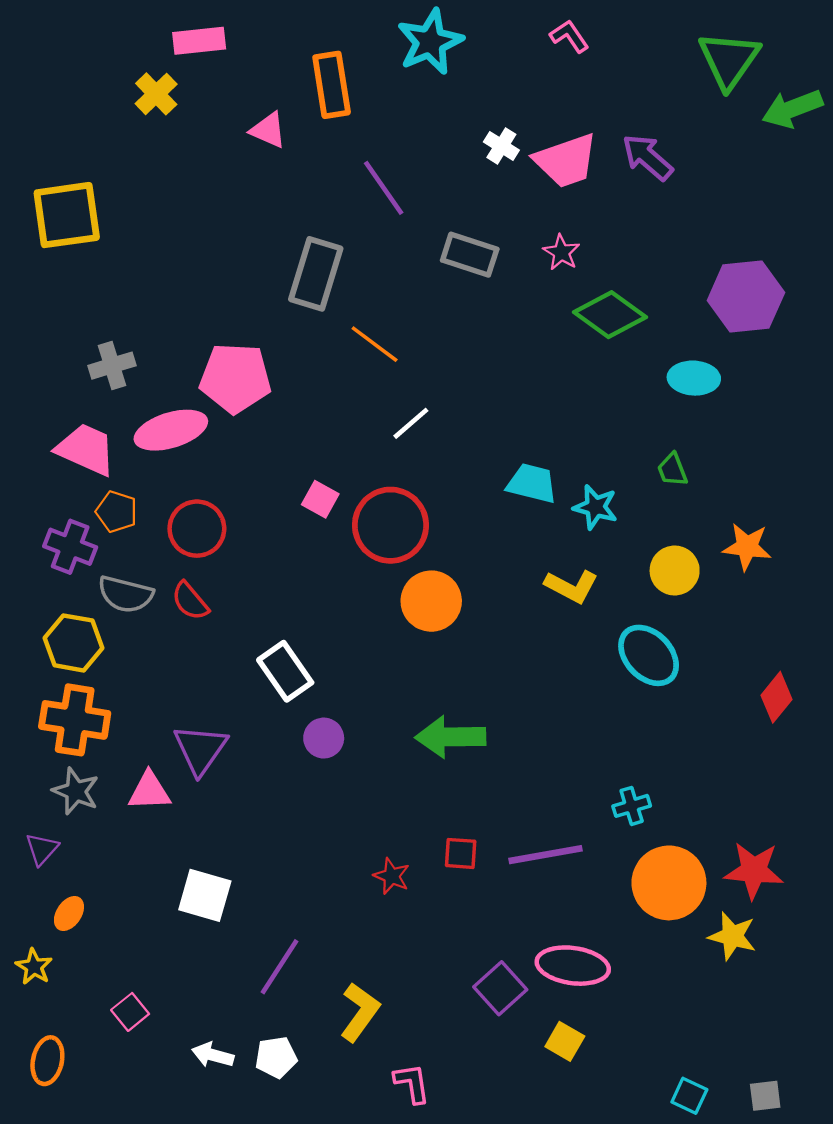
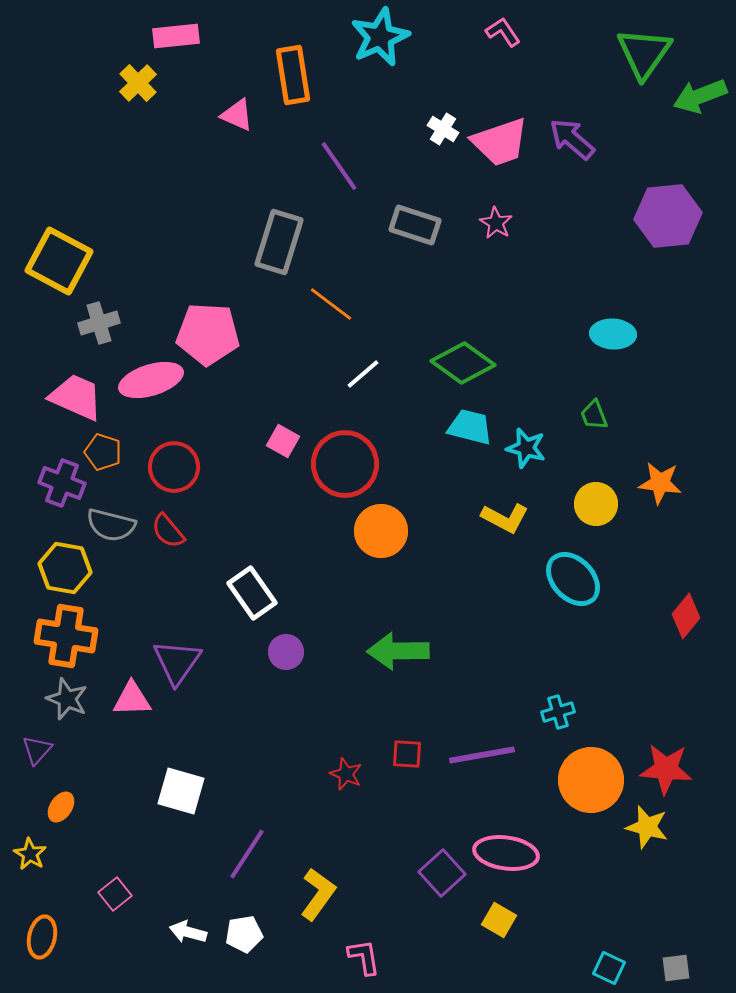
yellow square: (67, 215) -> (59, 261), moved, turned 36
purple hexagon: (746, 297) -> (668, 216), moved
green diamond: (610, 315) -> (463, 363), moved

